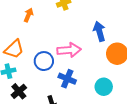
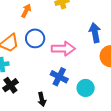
blue circle: (44, 61) -> (35, 38), moved
cyan circle: (104, 87) -> (86, 88), moved

